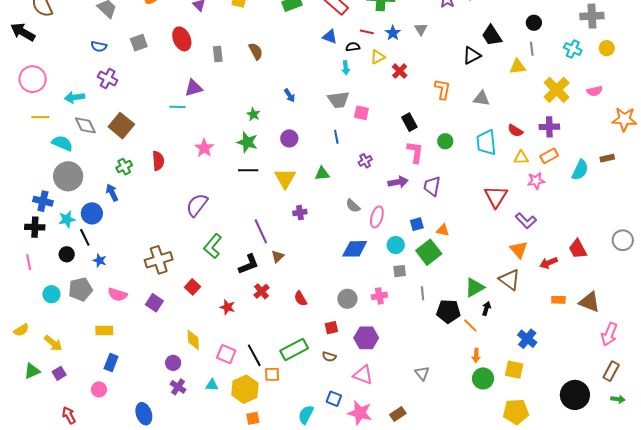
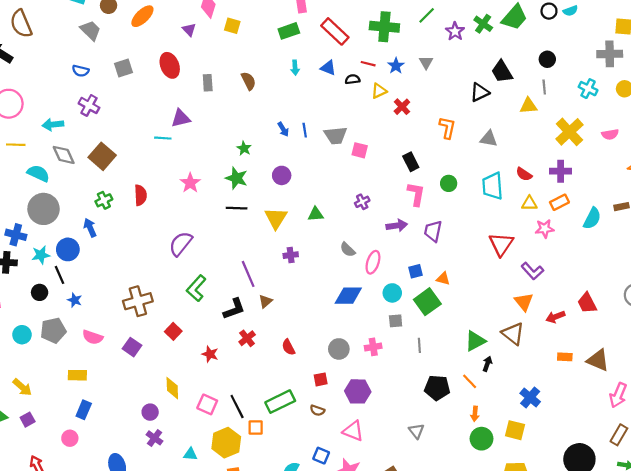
cyan arrow: (346, 68) -> (295, 68), moved
blue line: (336, 137) -> (305, 130), moved
black pentagon: (448, 311) -> (437, 388), moved
cyan triangle: (212, 385) -> (190, 454), moved

